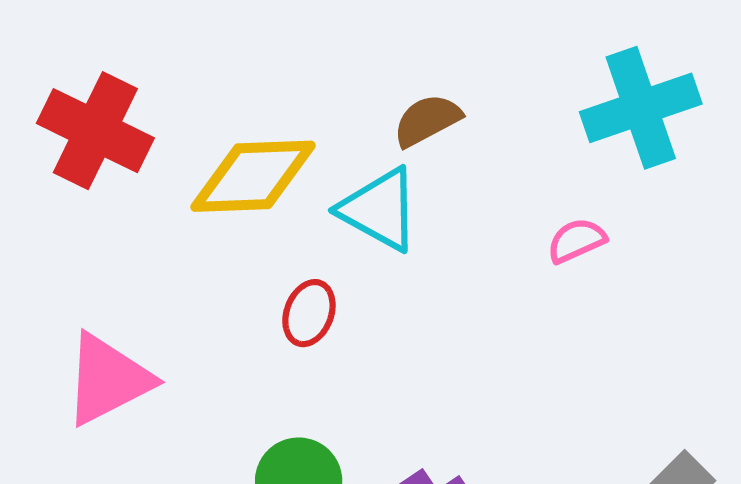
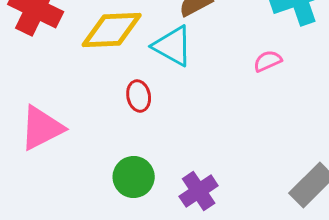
red ellipse: (309, 313) -> (139, 96), turned -32

